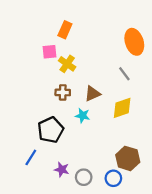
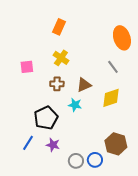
pink square: (50, 52) -> (27, 67), moved
purple star: (62, 169) -> (53, 145), moved
blue circle: (113, 178) -> (95, 160), moved

